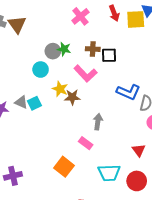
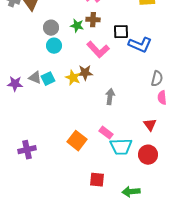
brown cross: (93, 49) -> (93, 20), moved
gray circle: (53, 51) -> (51, 28), moved
yellow star: (60, 89) -> (73, 78), moved
blue L-shape: (128, 92) -> (140, 45), moved
pink rectangle: (86, 143) -> (106, 133), moved

